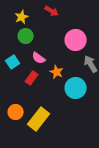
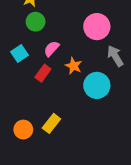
pink semicircle: (39, 58) -> (51, 49), turned 96
orange circle: (16, 112) -> (23, 130), moved
yellow rectangle: (39, 119) -> (51, 123), size x0.7

